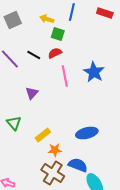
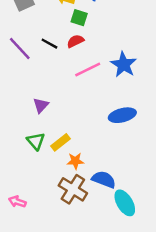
pink line: (65, 76) -> (88, 69), turned 75
purple triangle: (32, 93) -> (41, 105), moved
green triangle: (14, 123) -> (36, 141), moved
blue ellipse: (87, 133) -> (122, 115), moved

